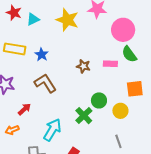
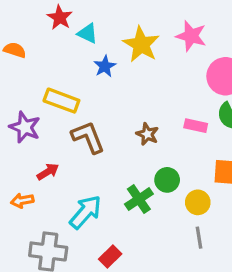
cyan triangle: (33, 19) -> (88, 33), turned 40
yellow rectangle: (15, 49) -> (61, 101), moved
blue star: (42, 54) -> (105, 66), moved
brown star: (83, 66) -> (147, 134), moved
gray line: (118, 141) -> (199, 238), moved

